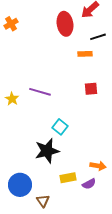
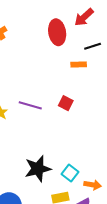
red square: (91, 89) -> (66, 103), moved, turned 32
cyan square: (60, 127) -> (70, 173), moved

